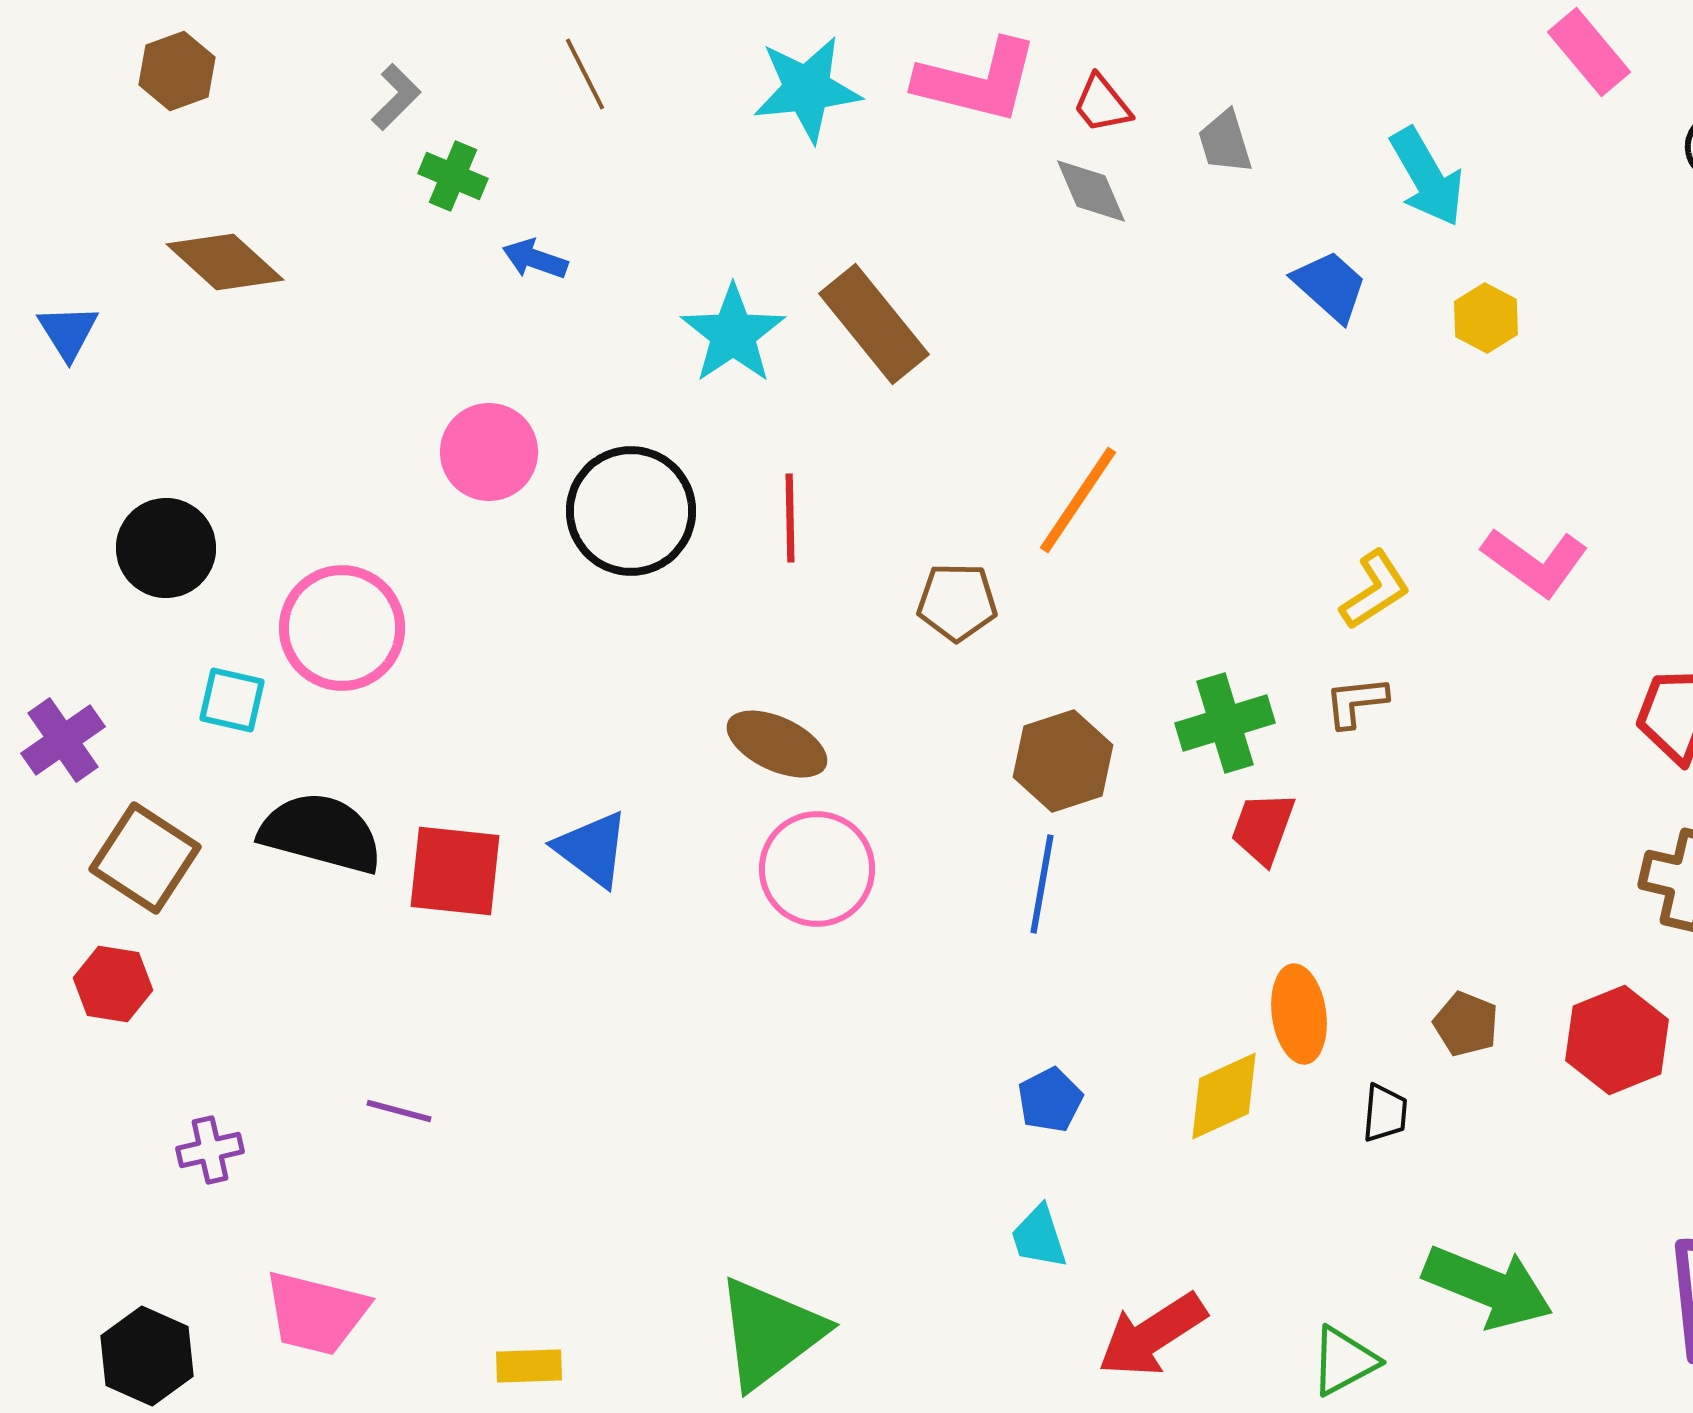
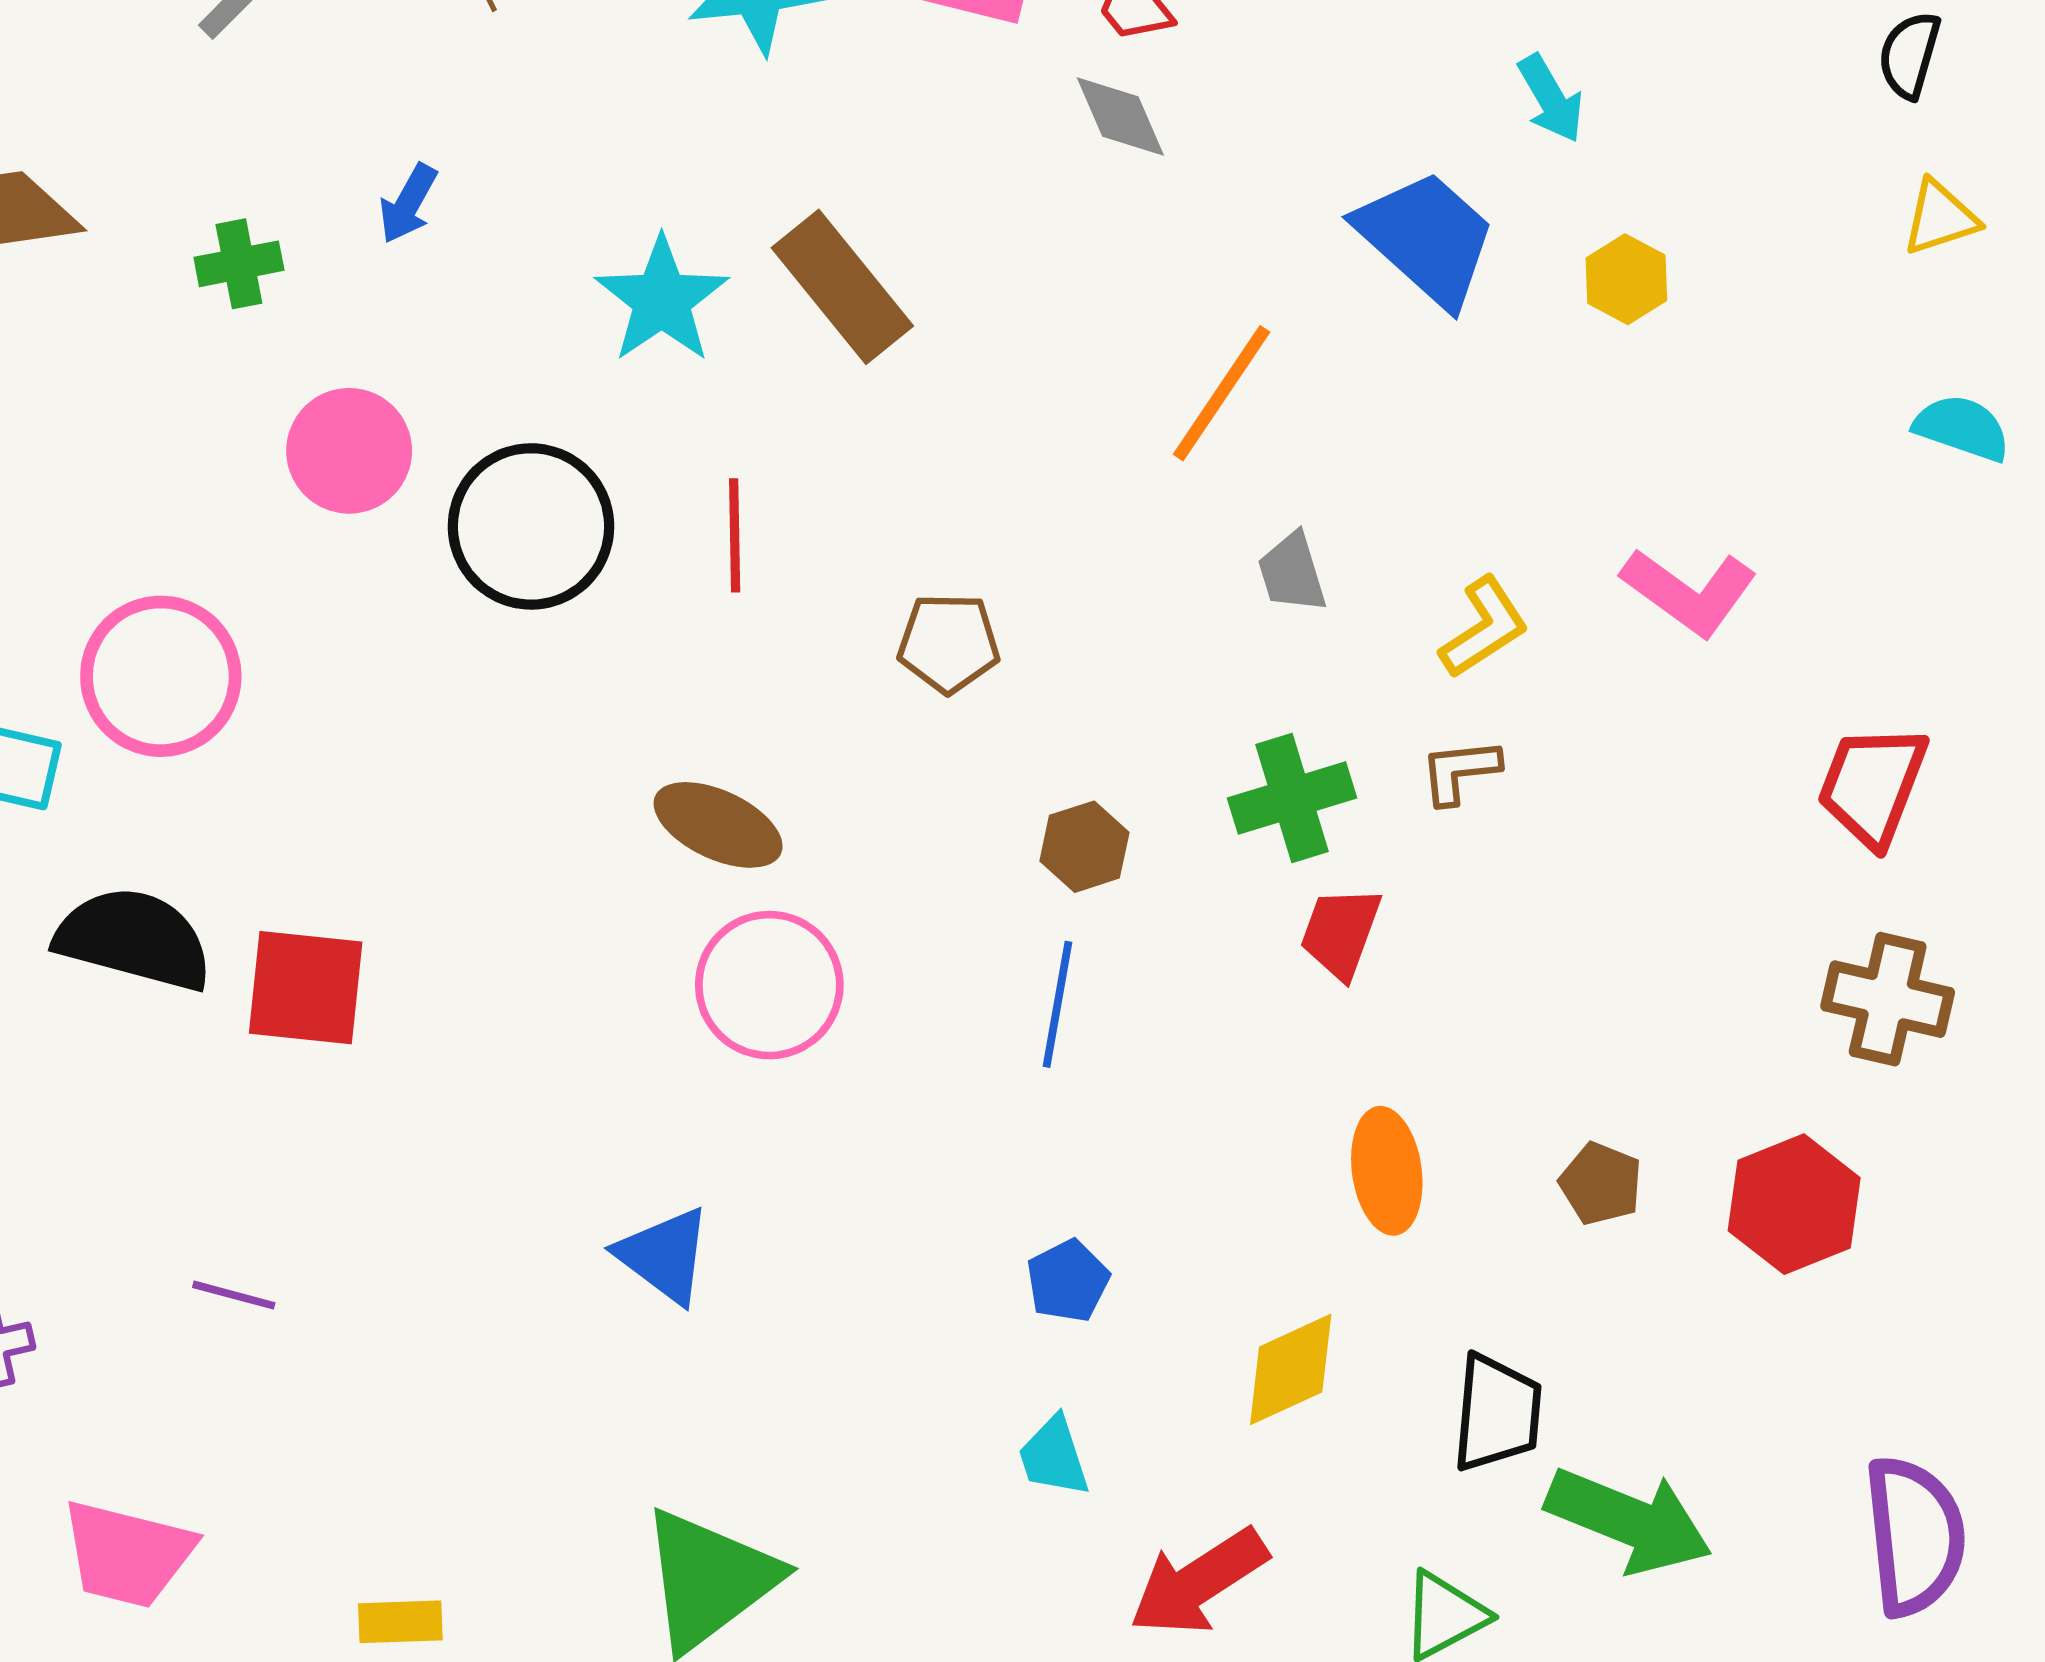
gray trapezoid: (1225, 142) -> (1292, 573), moved
green cross: (453, 176) -> (239, 264), moved, turned -34
cyan arrow: (1427, 177) -> (1551, 99), size x0.7
blue arrow: (535, 259) -> (408, 204), turned -80
blue trapezoid: (1330, 286) -> (1427, 238), size x1.5
orange line: (1078, 500) -> (1222, 393), moved
brown hexagon: (1063, 761) -> (1084, 847), size x0.7
blue triangle: (592, 849) -> (664, 1255), moved
yellow diamond: (1224, 1096) -> (1291, 1369), moved
black trapezoid: (1385, 1113) -> (1497, 1413), moved, size x1.6

